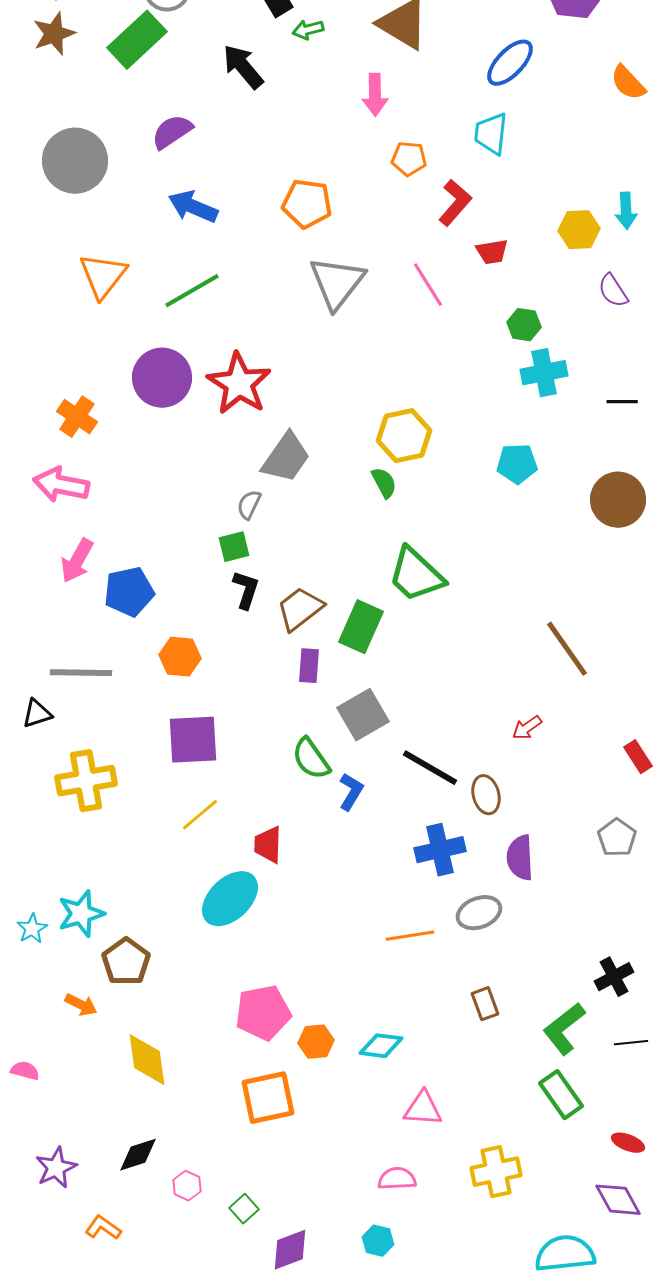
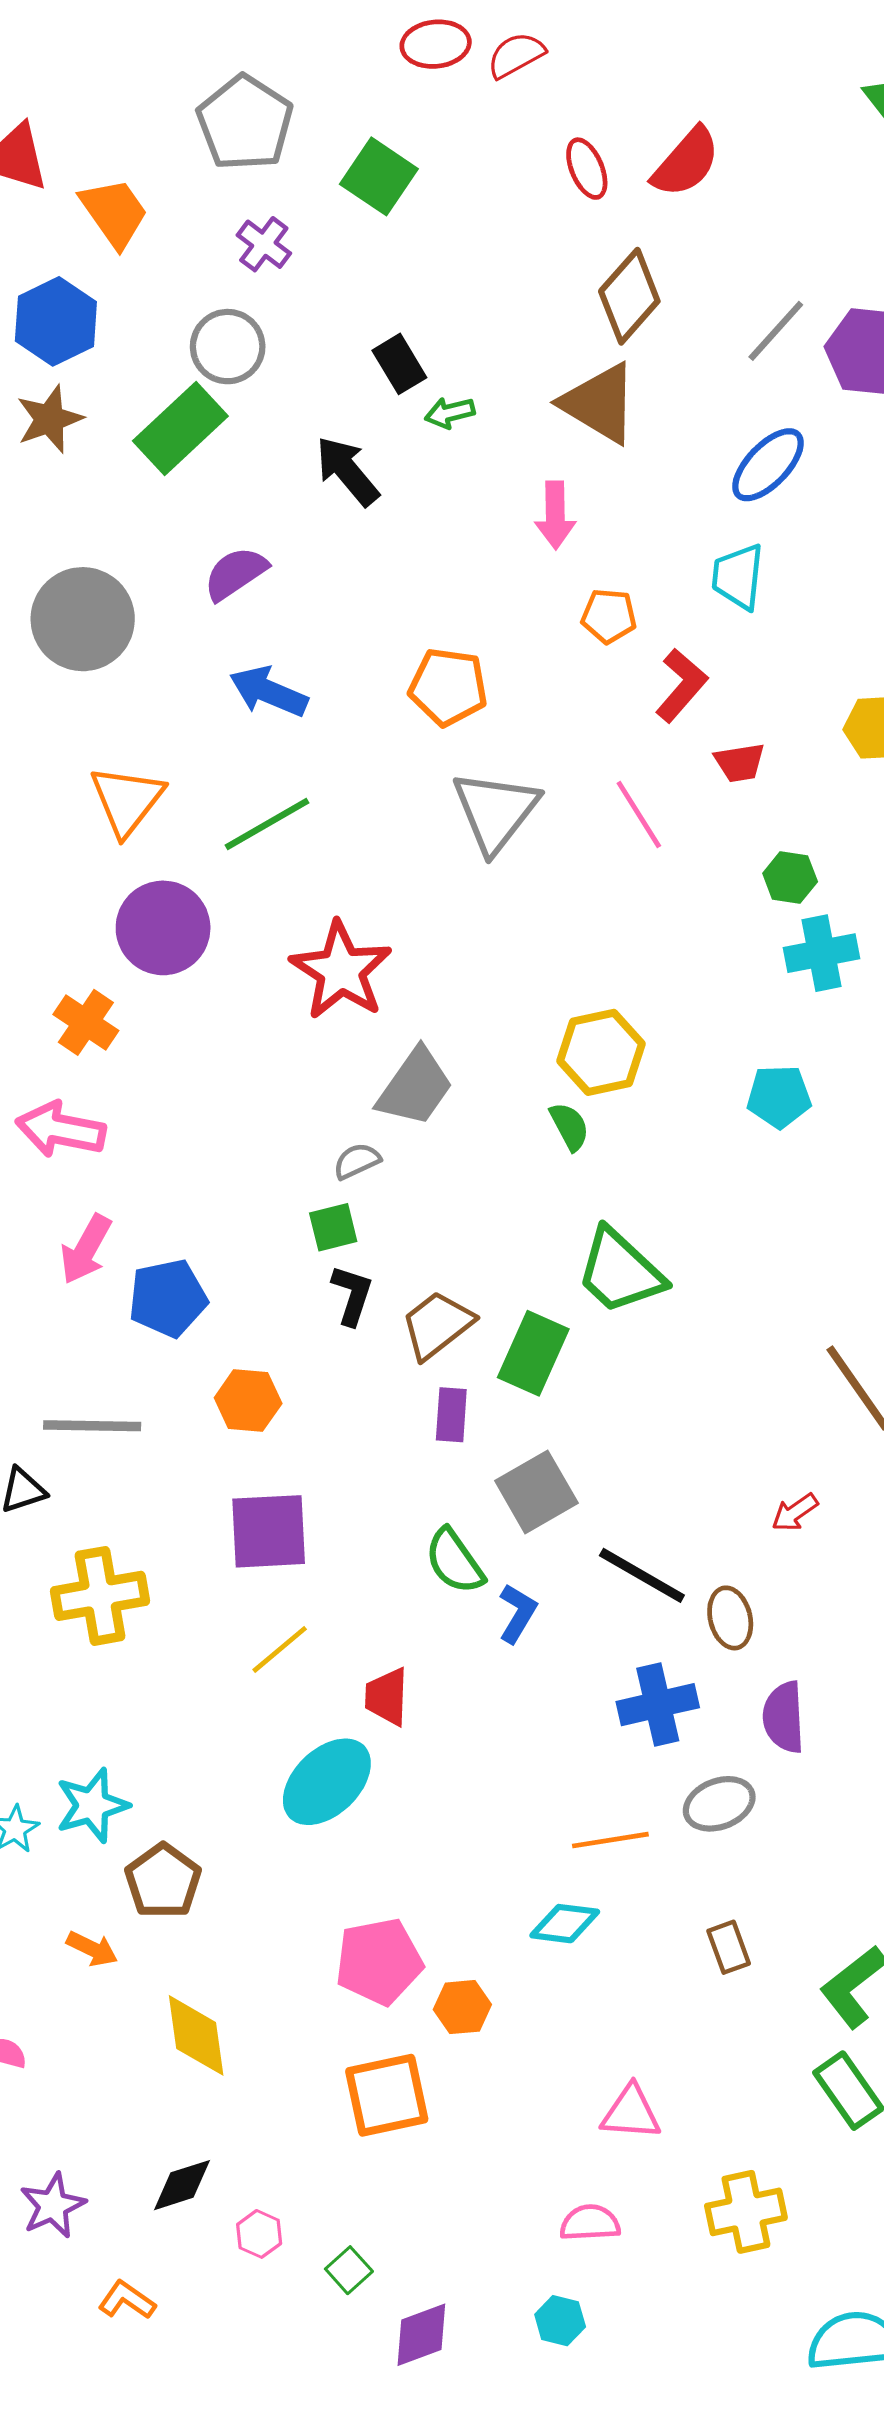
purple circle: (162, 378) -> (163, 928), moved
gray semicircle: (249, 505) -> (357, 1161), turned 40
cyan diamond: (381, 1046) -> (565, 1924), moved

